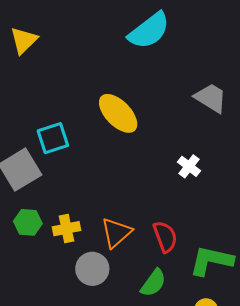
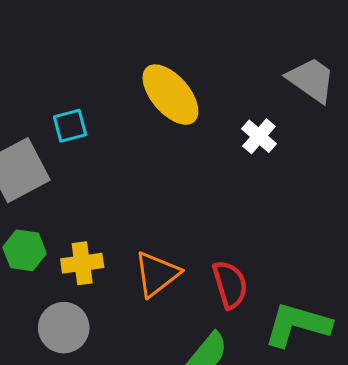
cyan square: (53, 138) -> (70, 126), size x0.7
white cross: (189, 166) -> (259, 136), moved
gray circle: (92, 269) -> (64, 328), moved

